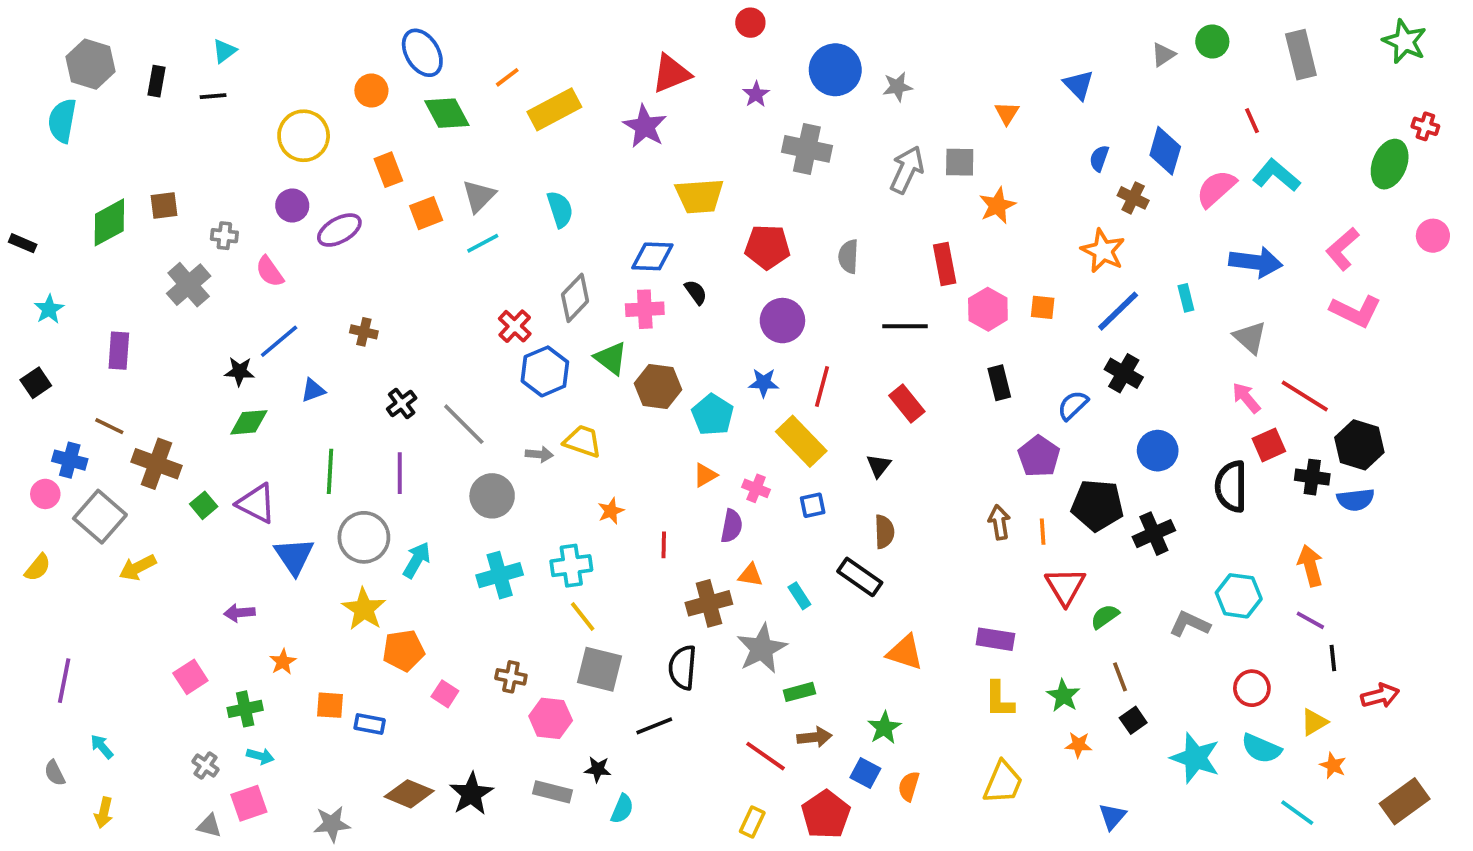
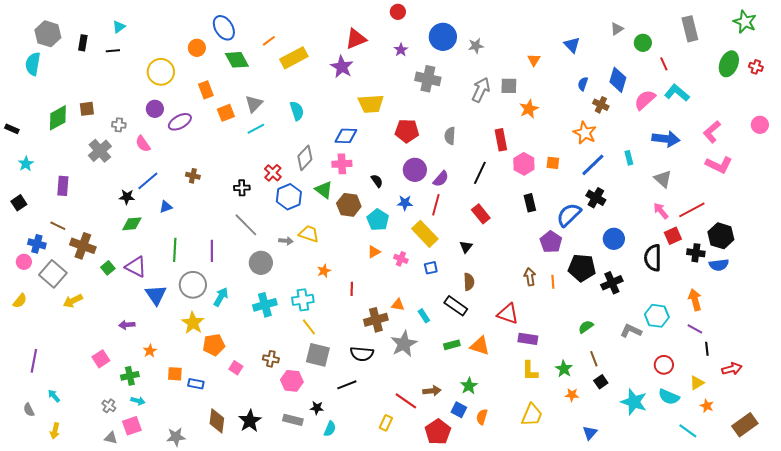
green circle: (1212, 41) -> (643, 43), moved
green ellipse: (1390, 164) -> (729, 64), moved
black semicircle: (696, 292) -> (377, 181), moved
black line: (905, 326) -> (480, 173), turned -65
red line: (1305, 396) -> (692, 210), turned -60
black cross: (402, 403) -> (242, 188), moved, turned 35
blue semicircle: (1073, 405) -> (569, 215), size x1.5
purple semicircle: (732, 526) -> (441, 179), moved, turned 30
red triangle: (1065, 586) -> (508, 314), moved, turned -40
black semicircle: (683, 667) -> (362, 354), turned -90
green rectangle: (799, 692) -> (452, 345), moved
brown diamond: (409, 794) -> (217, 421), turned 75
yellow rectangle: (752, 822) -> (386, 423), moved

